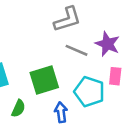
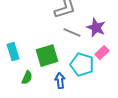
pink rectangle: (115, 76) -> (102, 53), turned 40

